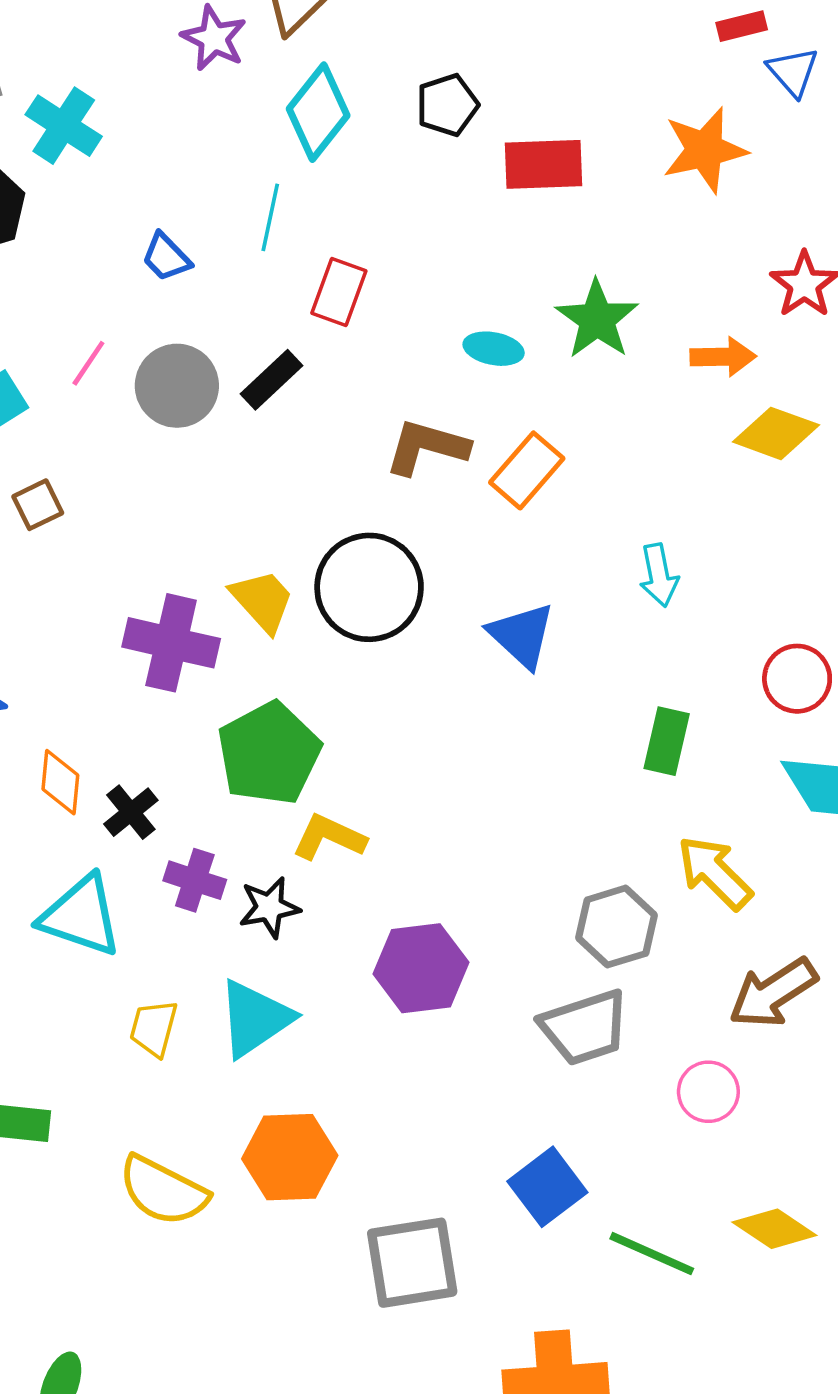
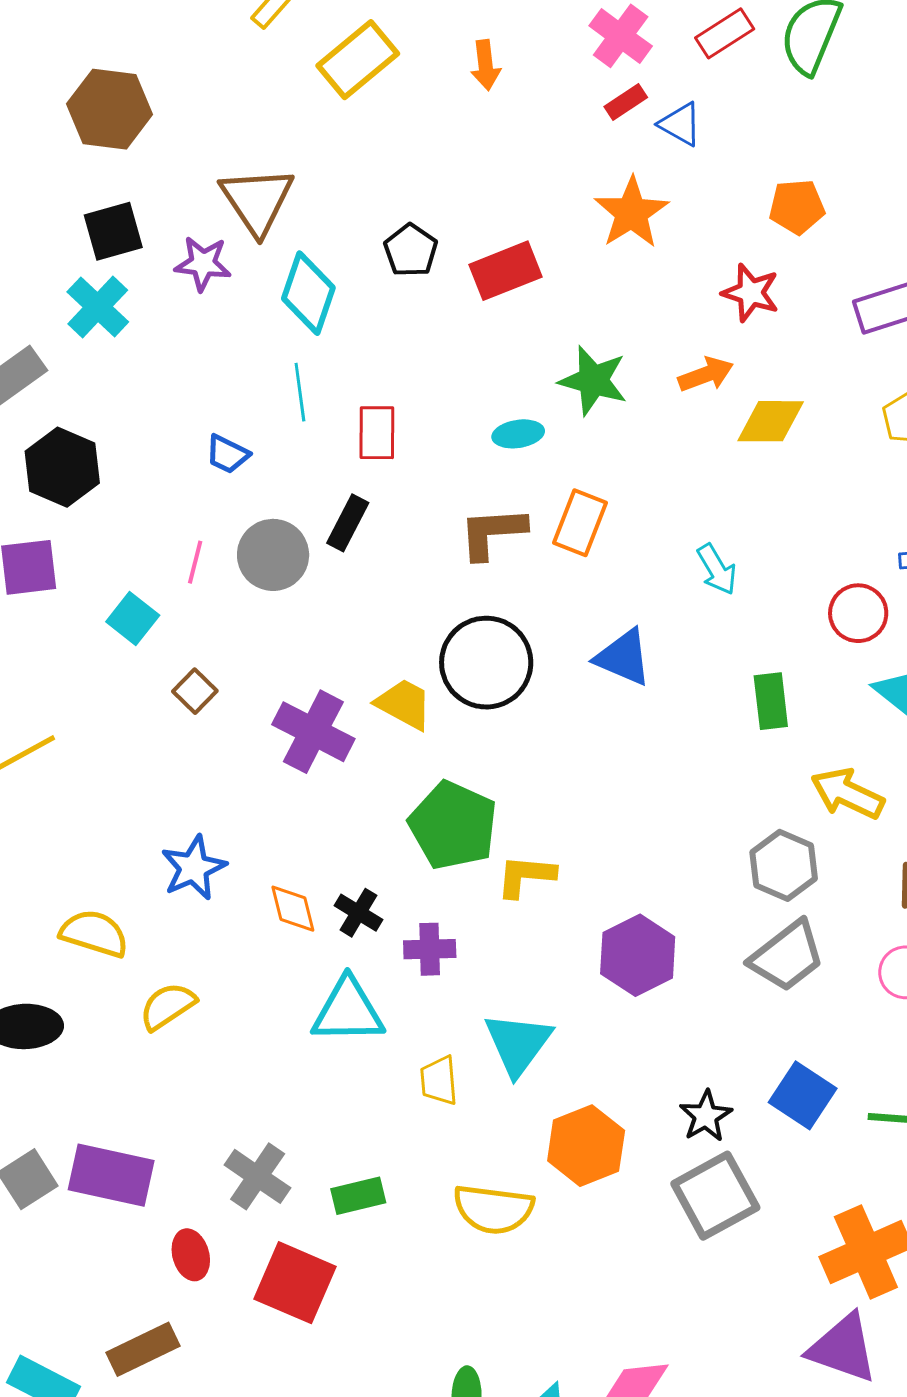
cyan cross: (64, 126) -> (98, 307), moved, turned 30
purple cross: (171, 643) -> (313, 732), moved, turned 34
black star: (269, 907) -> (706, 1116), moved

